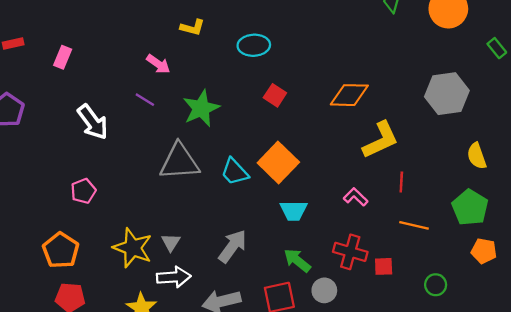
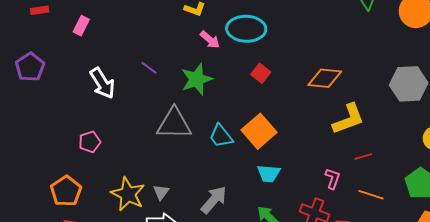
cyan ellipse: (254, 45) -> (246, 29), size x1.4
pink arrow: (158, 64) -> (210, 40), moved
red line: (401, 182) -> (363, 156), turned 66
pink L-shape: (356, 197) -> (333, 179), moved, turned 60

